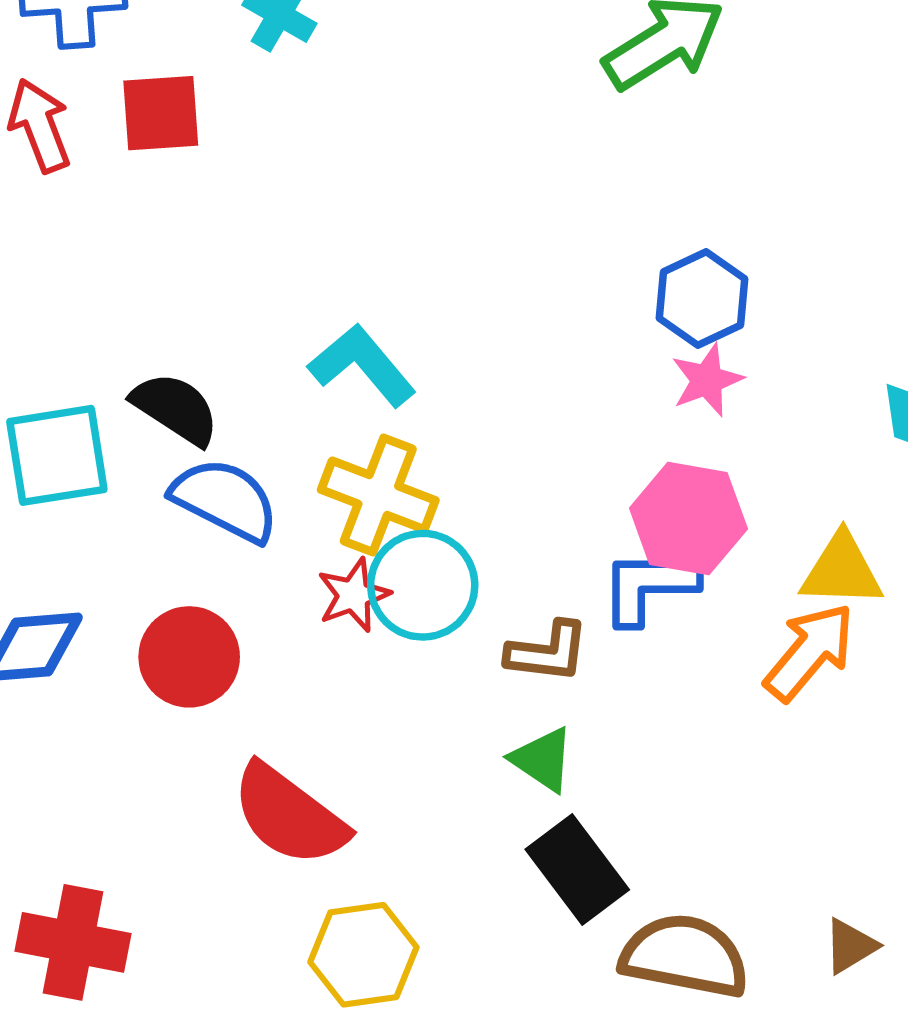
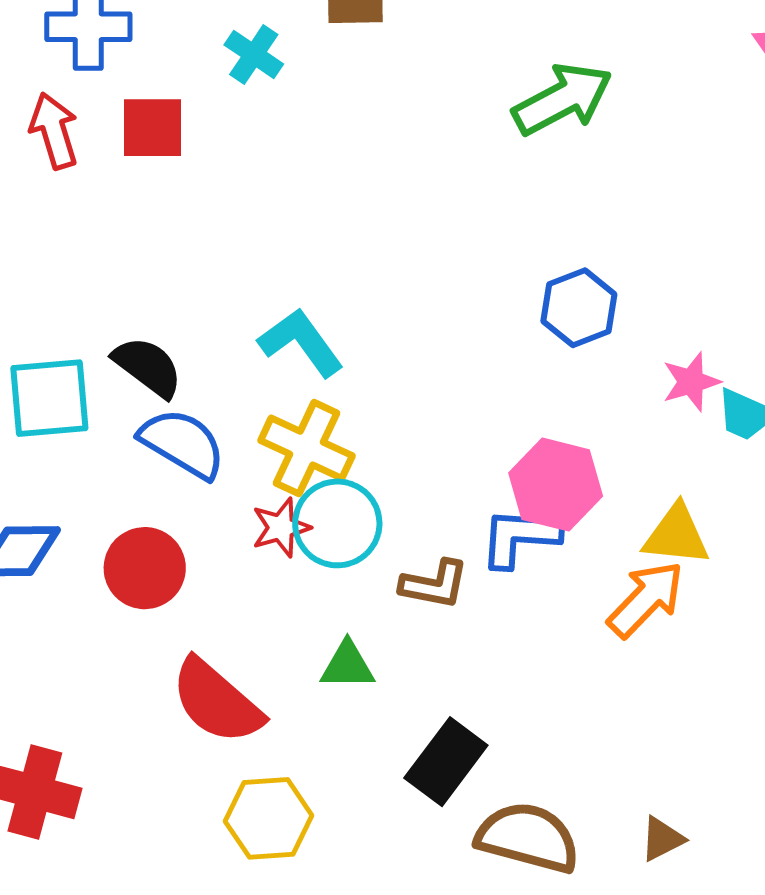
pink star: (707, 380) -> (691, 382), moved
green triangle: (543, 759) -> (347, 665), moved, turned -38
black rectangle: (577, 869) -> (446, 762), turned 70

